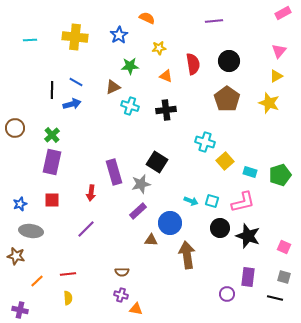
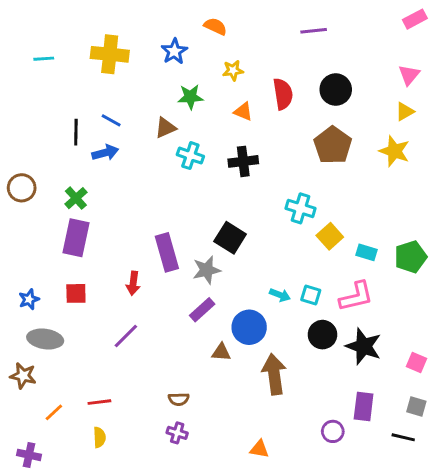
orange triangle: (136, 309) -> (259, 449), moved

